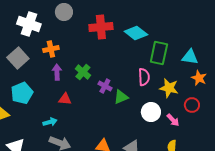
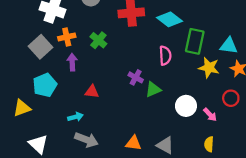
orange cross: (51, 49) -> (67, 37), moved
purple arrow: (57, 72) -> (72, 62), moved
green cross: (83, 72) -> (98, 40), moved
pink semicircle: (144, 77) -> (165, 56), moved
yellow star: (169, 88) -> (209, 68), moved

